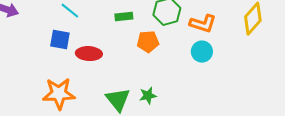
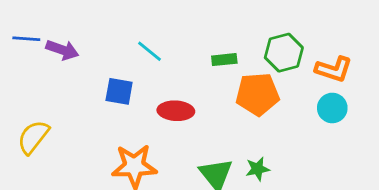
blue square: (60, 40) -> (119, 91), moved
orange pentagon: (148, 42) -> (258, 94), size x1.4

